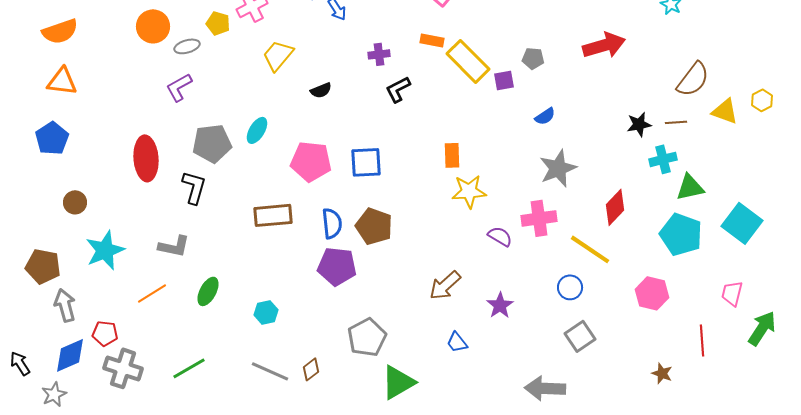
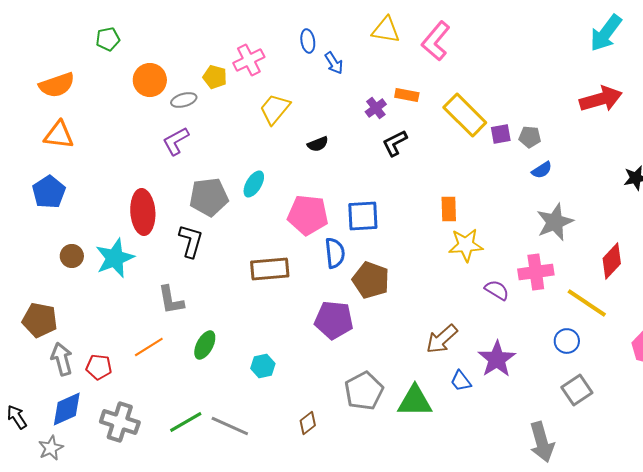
orange rectangle: (432, 40) -> (407, 95), moved
purple cross: (379, 54) -> (376, 108), turned -30
gray pentagon: (533, 58) -> (530, 137), moved
blue semicircle: (332, 223) -> (335, 253), moved
gray L-shape: (174, 246) -> (171, 300), turned 68
cyan star: (105, 250) -> (115, 258), moved
purple star: (500, 305) -> (497, 359), size x1.4
red pentagon: (105, 333) -> (99, 367), moved
blue trapezoid: (457, 342) -> (461, 381), moved
gray line: (270, 371) -> (230, 426), moved
green triangle: (398, 382) -> (415, 401), moved, turned 30
gray arrow: (545, 388) -> (542, 442), turned -108

